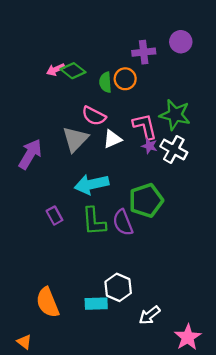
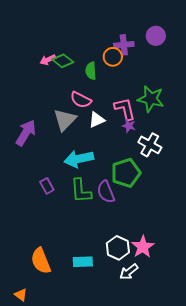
orange circle: (125, 79) -> (113, 57), moved
white cross: (174, 149) -> (150, 145), moved
white hexagon: (118, 287) -> (118, 248), moved
pink star: (188, 337) -> (143, 247), moved

